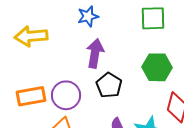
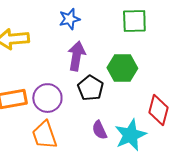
green hexagon: (157, 67) -> (122, 68), moved

